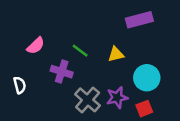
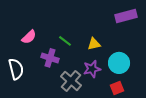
purple rectangle: (139, 20) -> (126, 16), moved
white semicircle: (20, 85) -> (16, 69), size x1.5
purple star: (117, 97) -> (92, 69), moved

